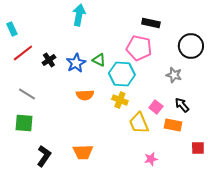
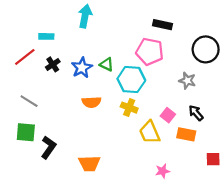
cyan rectangle: (12, 29) -> (46, 36), moved, turned -64
black L-shape: (44, 156) -> (48, 147), moved

